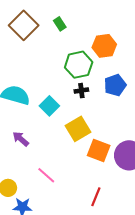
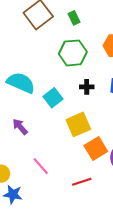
green hexagon: (79, 65) -> (73, 53), moved
orange square: (99, 150) -> (96, 149), turned 30
red line: (96, 197) -> (82, 182), moved, turned 42

